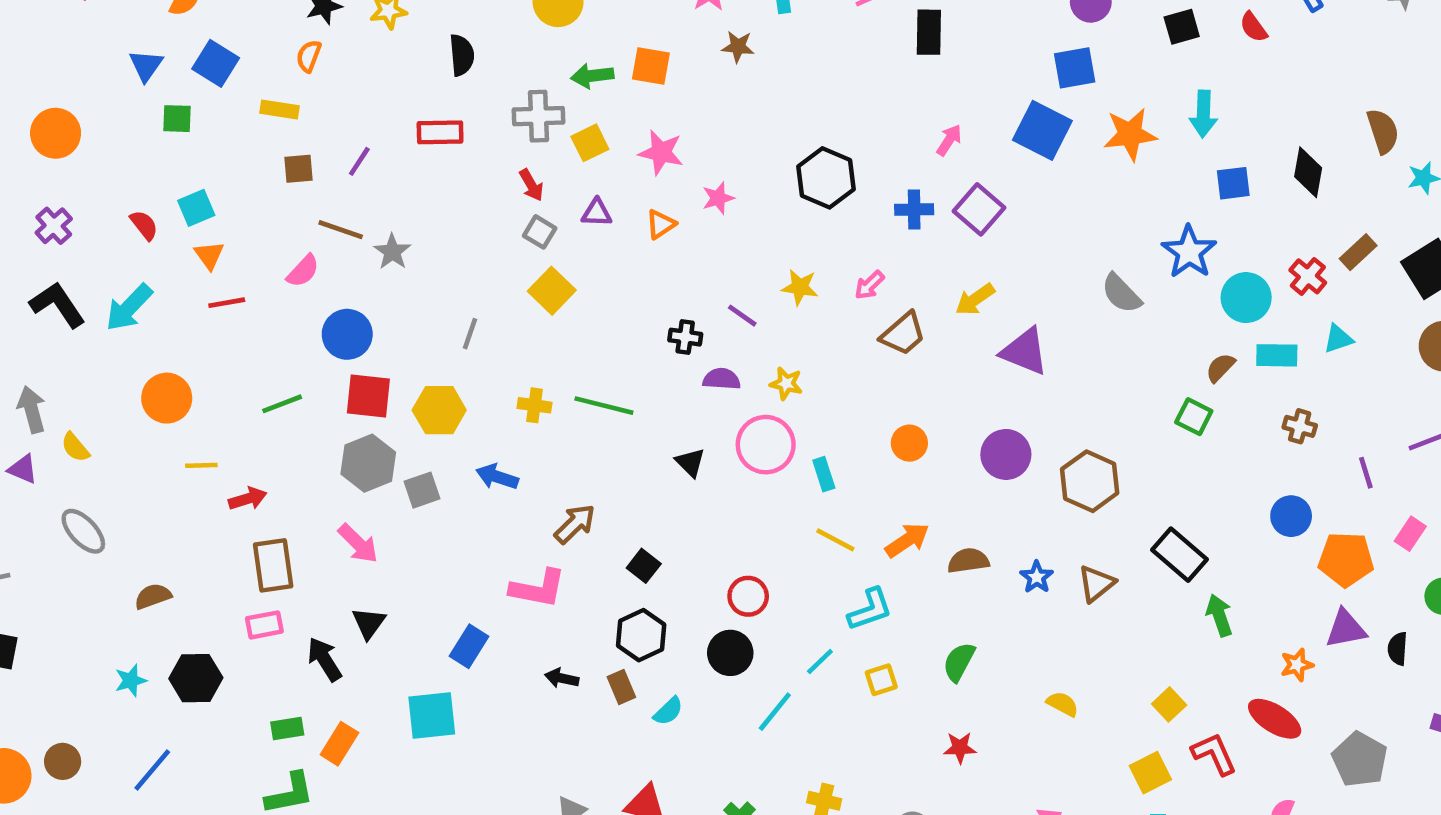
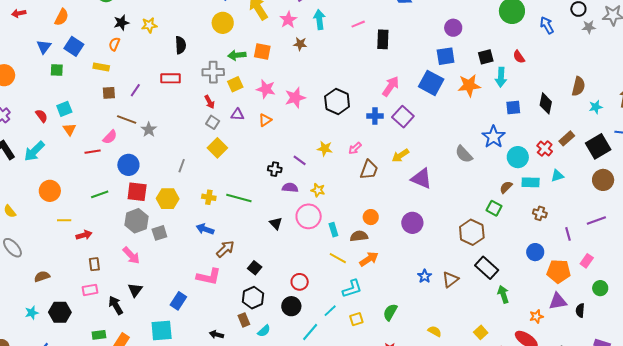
black square: (1182, 27) -> (486, 57), moved
red semicircle: (1253, 27) -> (519, 57), moved
brown semicircle: (1383, 131) -> (578, 86), turned 30
pink arrow: (949, 140) -> (391, 86), size x1.5
pink star: (718, 198) -> (295, 98), moved, size x1.5
red line: (227, 303) -> (93, 152), moved
brown trapezoid: (903, 334) -> (369, 170), turned -30
blue arrow: (497, 477) -> (205, 229), moved
brown hexagon: (1090, 481) -> (472, 232), moved
brown semicircle: (968, 561) -> (359, 236), moved
brown rectangle: (273, 565) -> (94, 264), size x0.6
black arrow: (562, 678) -> (216, 335), moved

